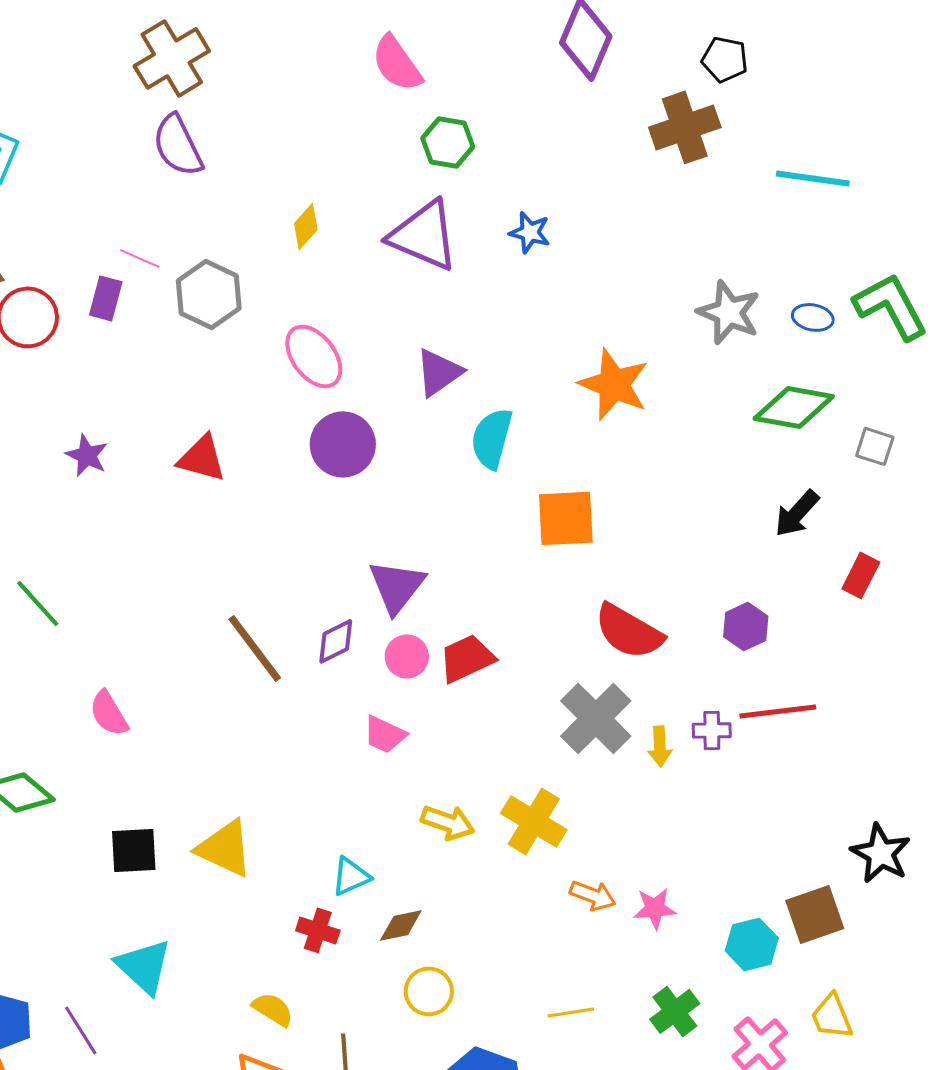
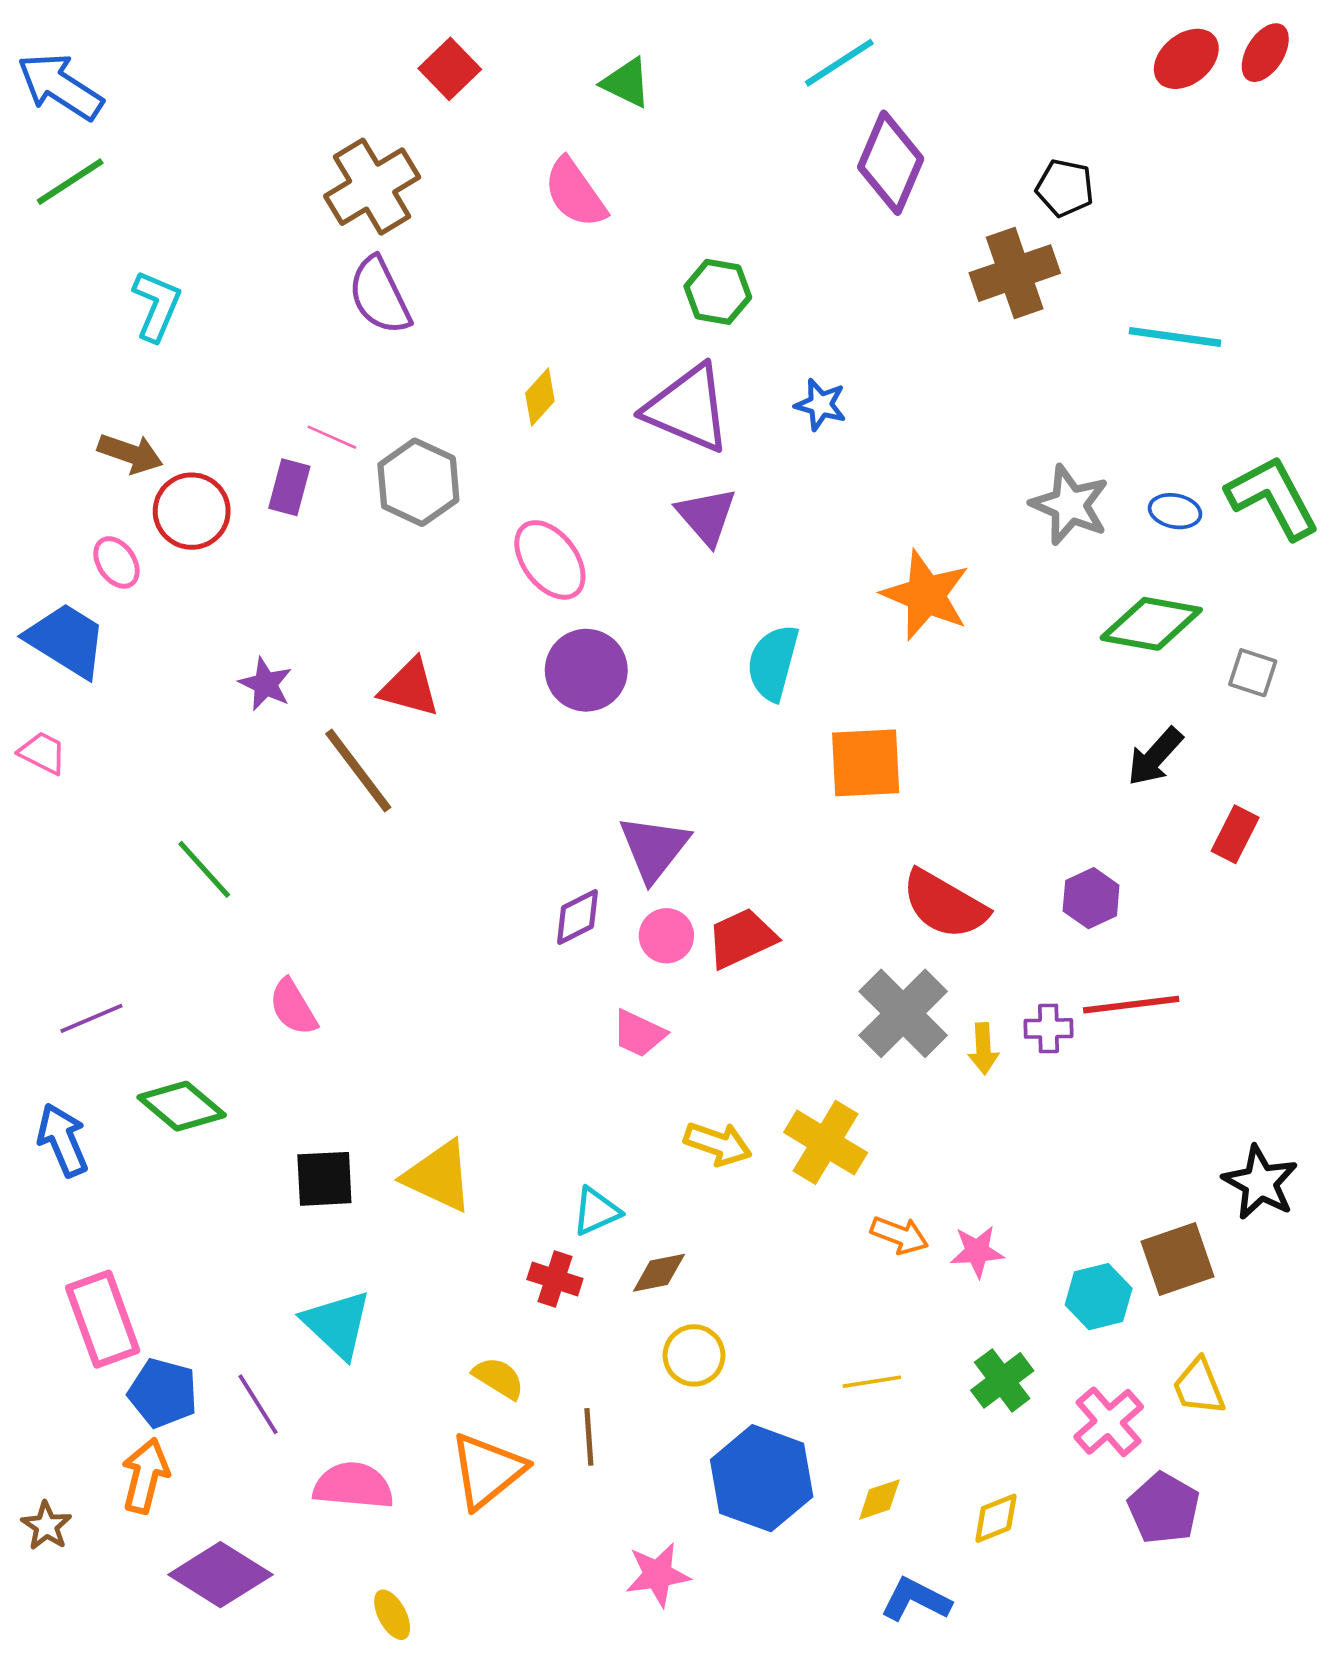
pink semicircle: (397, 63) -> (575, 193), moved
purple triangle: (439, 372) -> (707, 516), moved, turned -36
brown line: (255, 648) -> (358, 770), moved

